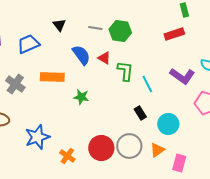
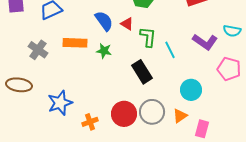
green star: (81, 97) -> (104, 51), moved
black rectangle: (140, 113) -> (142, 72), moved, size x1.6
orange cross: (67, 156) -> (90, 122), turned 35

